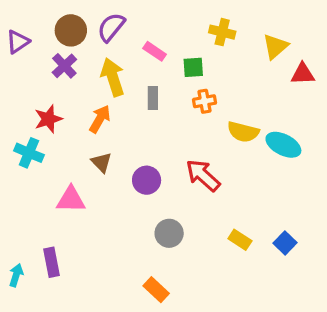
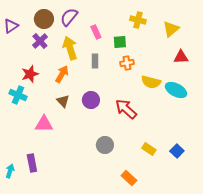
pink rectangle: (155, 51) -> (96, 32), turned 32
red triangle: (303, 74) -> (181, 57), moved
purple circle: (147, 180) -> (91, 100), moved
orange rectangle: (156, 290) -> (129, 178), moved

